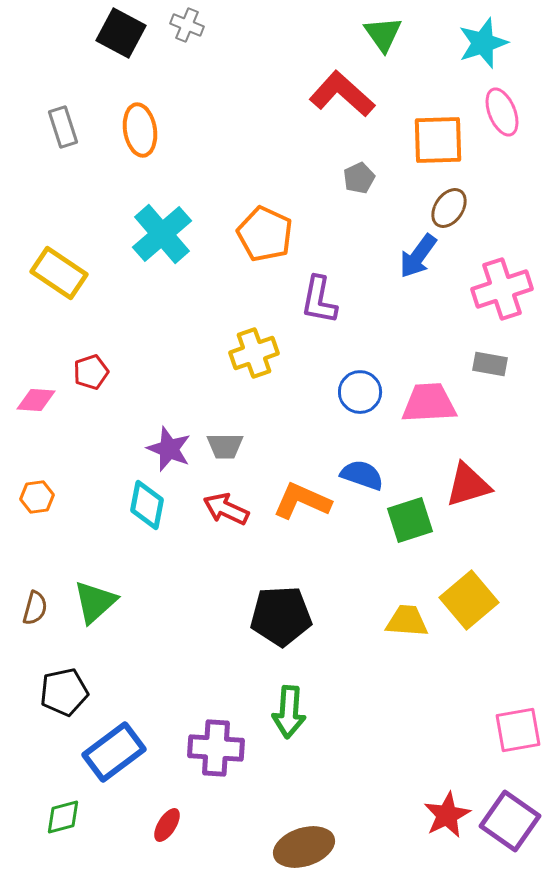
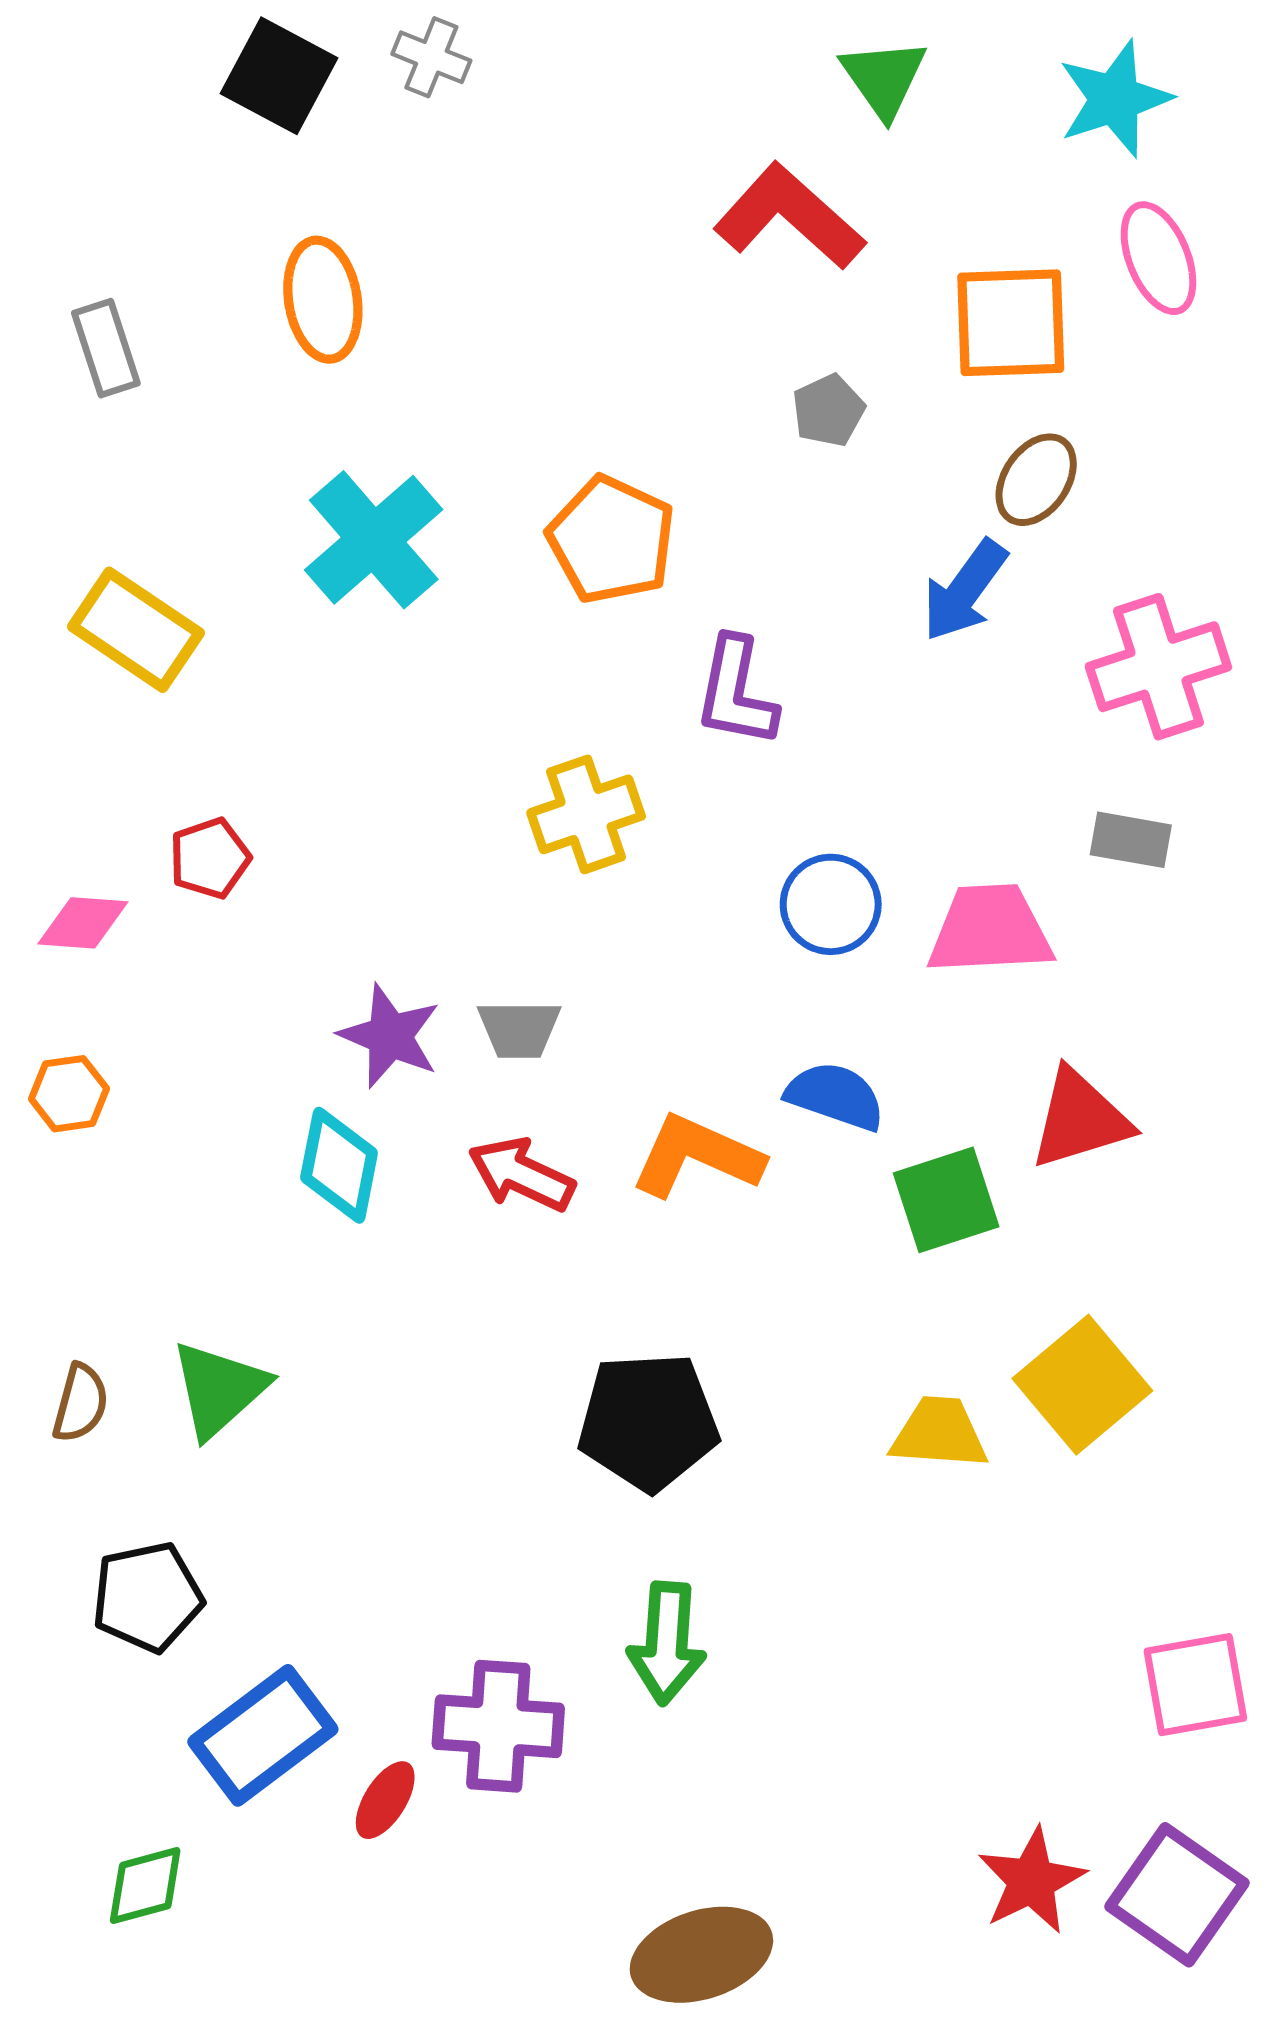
gray rectangle: (63, 127) -> (106, 348), moved
orange hexagon: (37, 497) -> (69, 1094), moved
red ellipse: (167, 825) -> (385, 1800), moved

